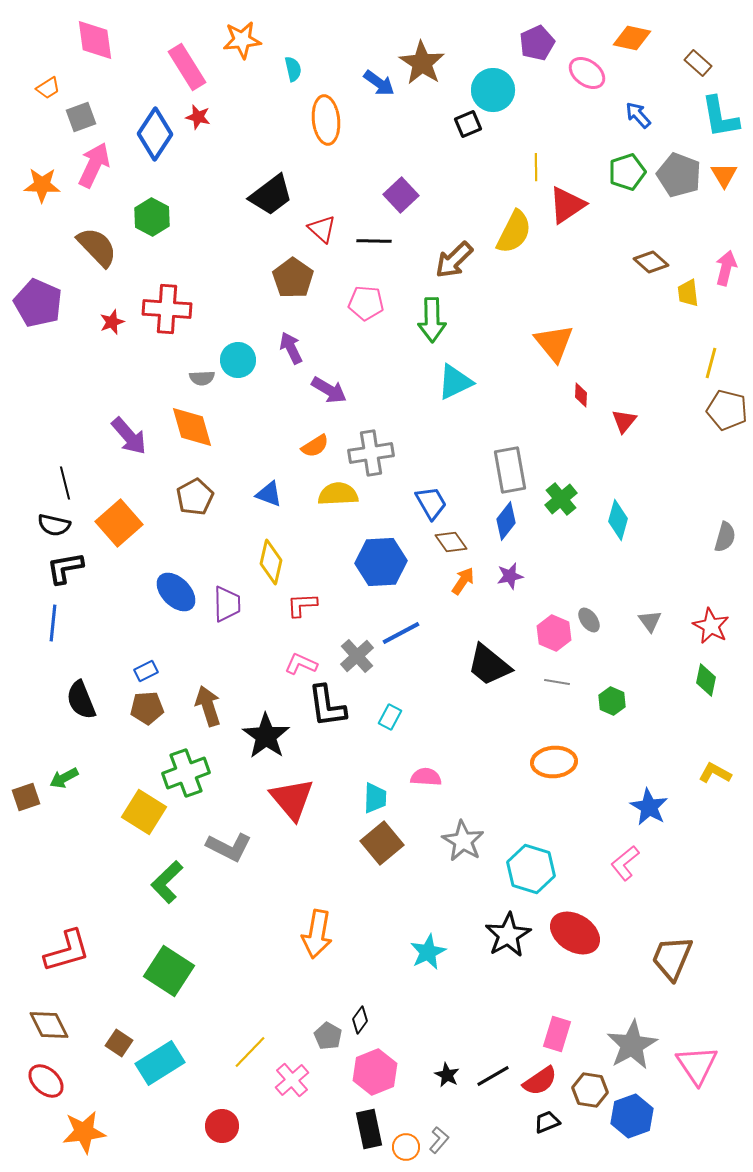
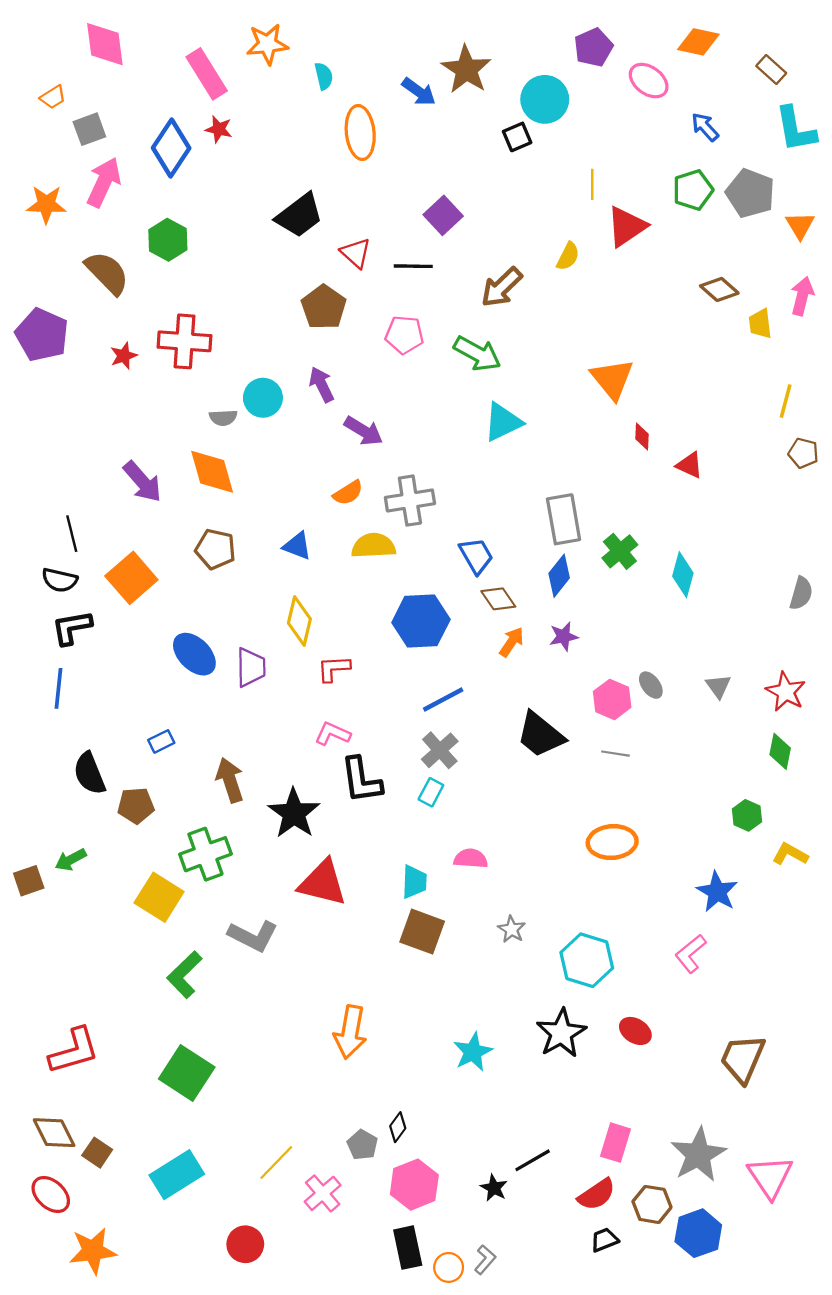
orange triangle: (724, 175) -> (800, 225), moved
yellow semicircle: (514, 232) -> (568, 256), size x0.6
green arrow: (432, 320) -> (477, 354), turned -60
brown pentagon: (727, 410) -> (803, 453), size x0.7
red triangle: (624, 421) -> (690, 465), turned -44
brown pentagon: (195, 497) -> (215, 549), turned -30
gray cross: (357, 656) -> (440, 750), moved
green hexagon: (612, 701) -> (747, 815), moved
brown pentagon: (147, 708) -> (136, 806), moved
red triangle: (292, 799) -> (323, 883), turned -36
gray star: (463, 841) -> (512, 929), size x0.6
brown square: (382, 843) -> (422, 932), turned -30
red ellipse: (575, 933) -> (635, 1031), size x0.6
brown square: (119, 1043) -> (97, 1153), moved
black line: (493, 1076) -> (533, 1160), moved

